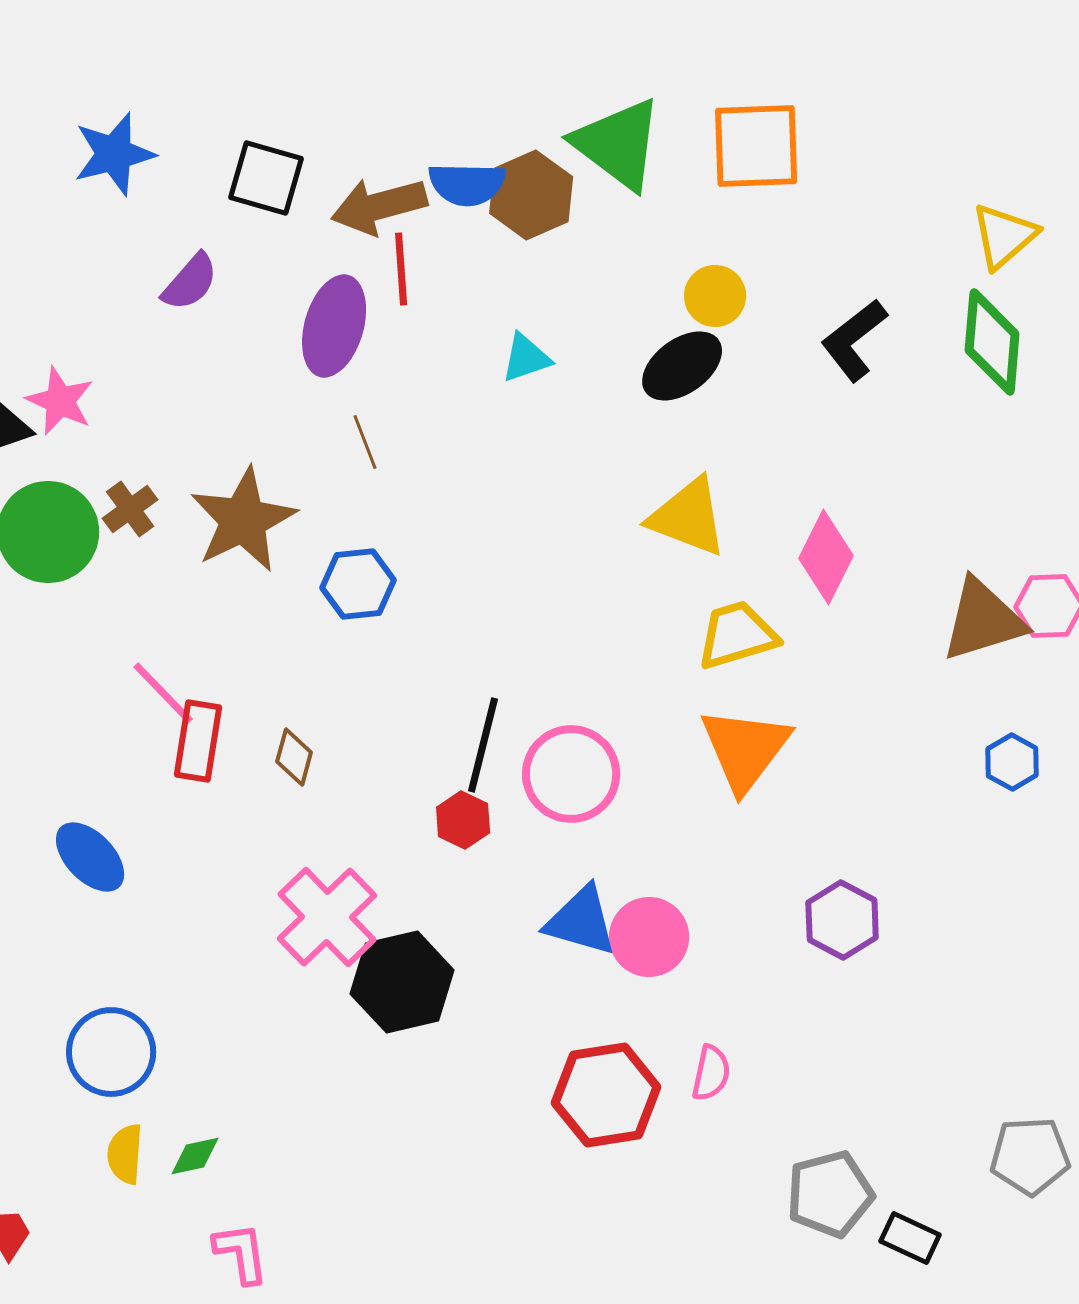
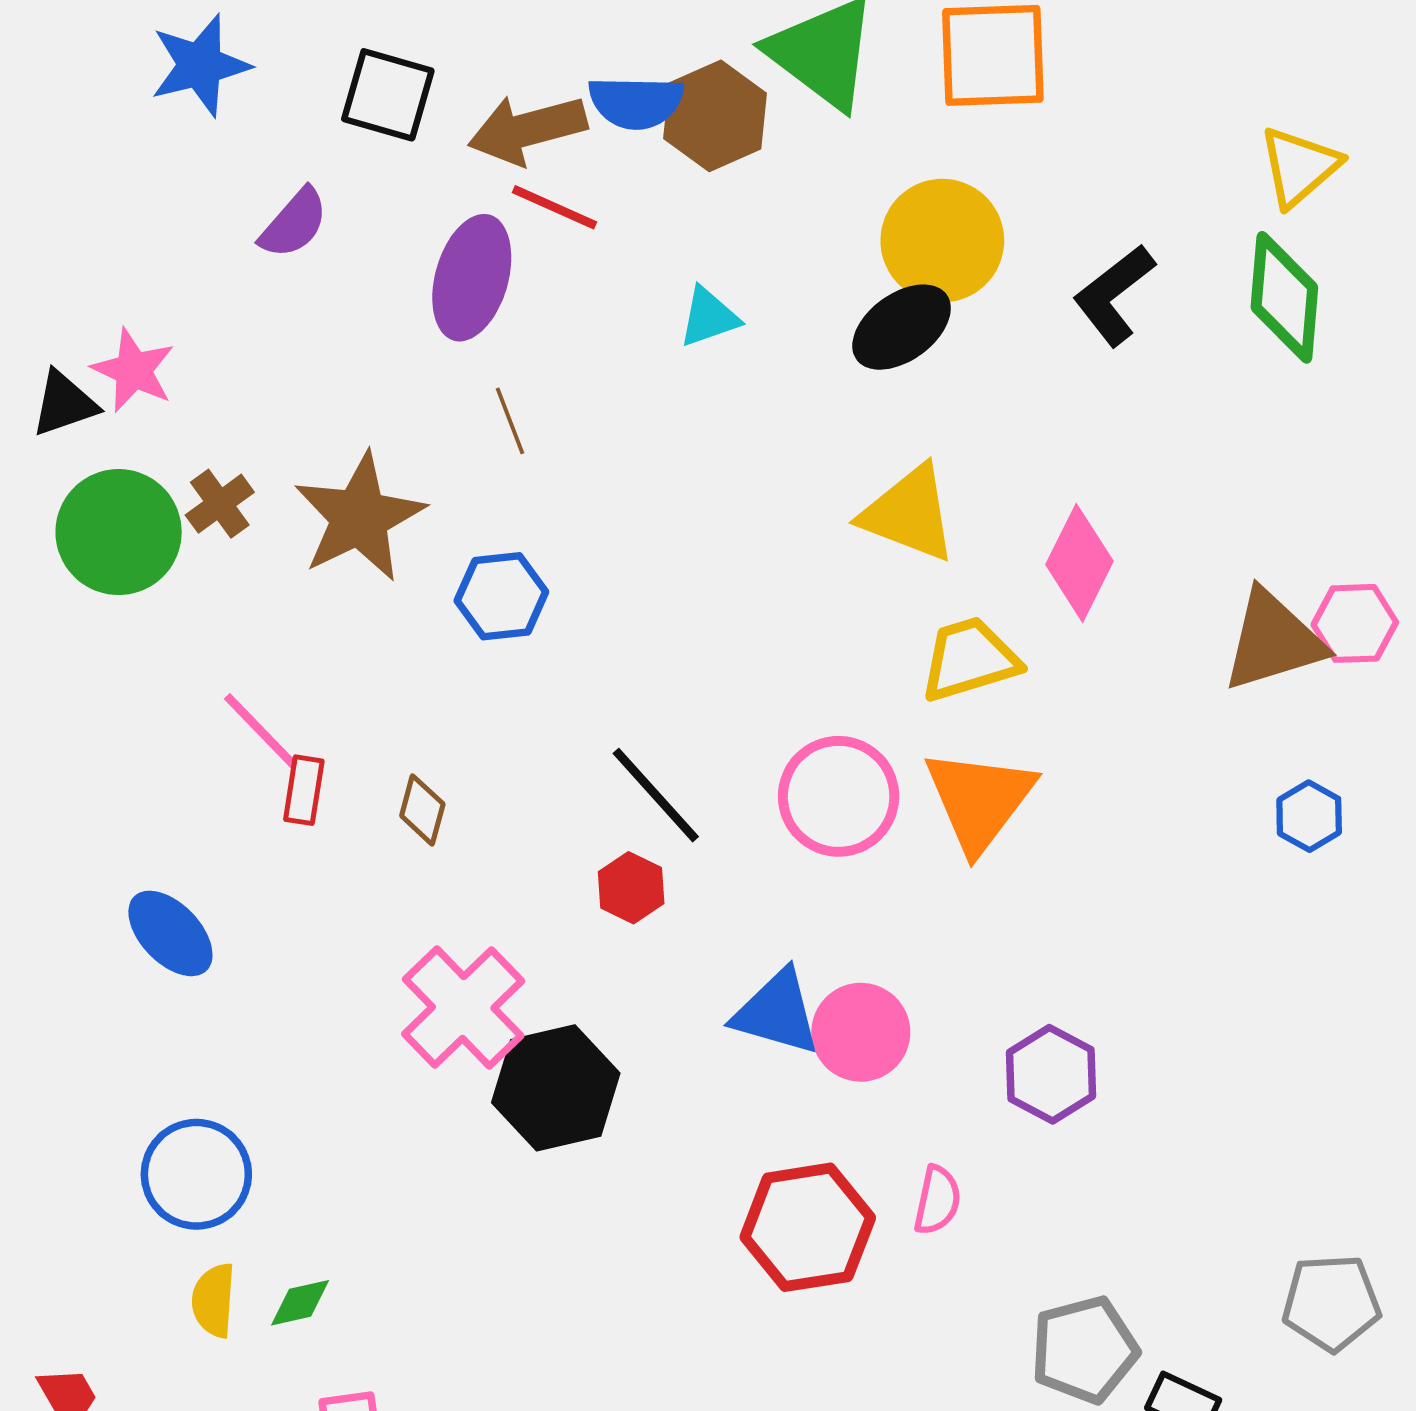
red line: (401, 269) -> (555, 207), turned -62
yellow circle: (715, 296) -> (942, 241), size x1.6
red rectangle: (198, 741) -> (304, 790), size x0.7
black line: (483, 745) -> (656, 795), turned -56
pink circle: (571, 774) -> (839, 796), moved
purple hexagon: (842, 920) -> (1051, 1074), moved

